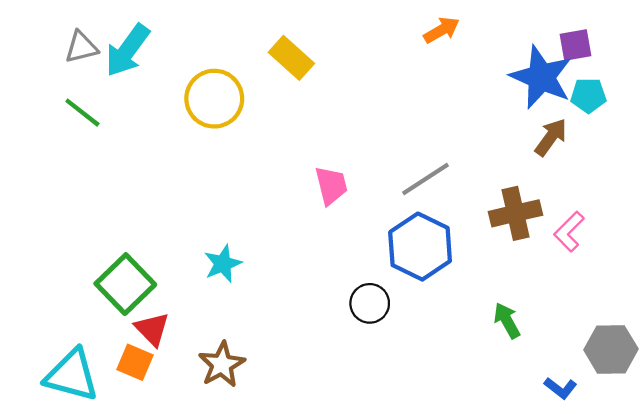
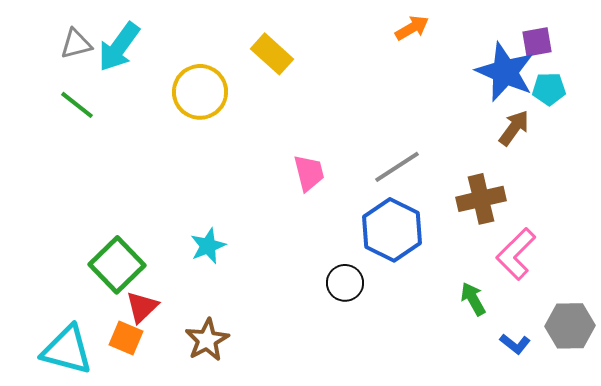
pink L-shape: (569, 232) -> (516, 254), moved, size x1.4
red triangle: (152, 329) -> (142, 307), turned 30
blue L-shape: (561, 388) -> (515, 344), moved

